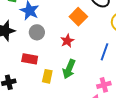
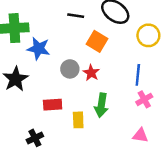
gray circle: (37, 32) -> (70, 69), moved
pink cross: (104, 85) -> (144, 99), moved

